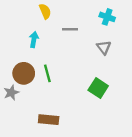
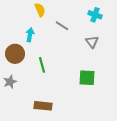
gray line: (70, 29) -> (62, 26), turned 32
brown circle: (24, 73) -> (15, 54), moved
green square: (98, 88) -> (87, 78), turned -30

